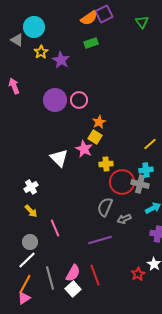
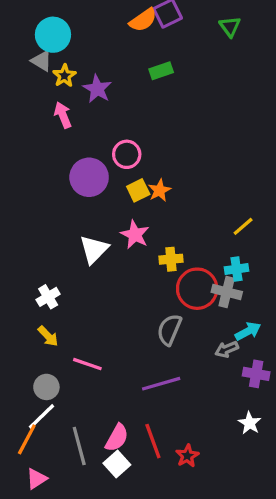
gray triangle: (17, 40) -> (42, 61), moved
green rectangle: (91, 43) -> (161, 71), moved
pink arrow: (14, 86) -> (63, 115), moved
purple circle: (55, 100) -> (89, 177), moved
yellow square: (95, 137) -> (138, 190), moved, turned 32
white triangle: (59, 158) -> (94, 249), turned 30
gray arrow: (124, 219) -> (227, 349), moved
pink line: (55, 228) -> (87, 364), turned -48
red star: (138, 274) -> (187, 456), moved
orange line: (25, 284) -> (27, 439), moved

